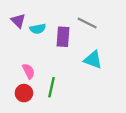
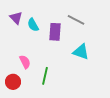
cyan semicircle: (38, 29) -> (33, 25), turned 72
red circle: (24, 93) -> (13, 82), moved

